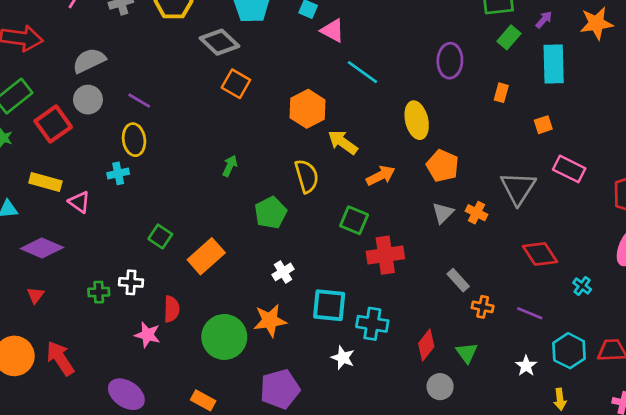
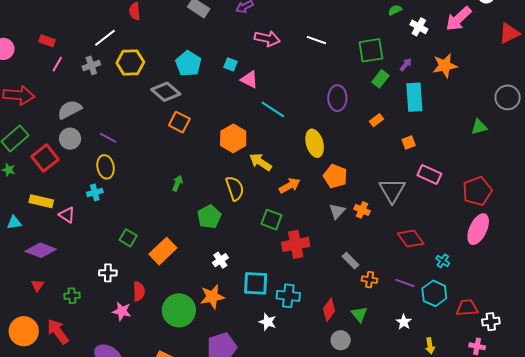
orange rectangle: (501, 93) -> (377, 120), turned 40
green cross: (99, 292) -> (72, 296), moved
cyan hexagon: (569, 351) -> (434, 293), moved

